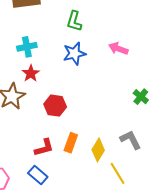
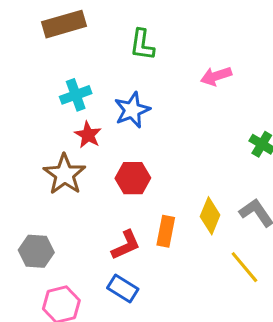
pink arrow: (118, 49) -> (216, 76), turned -30
blue star: (74, 53) -> (132, 110), moved
yellow diamond: (98, 150) -> (210, 216), moved

